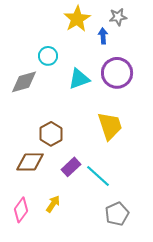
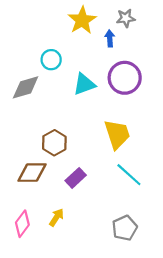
cyan line: (98, 176) -> (129, 175), moved

